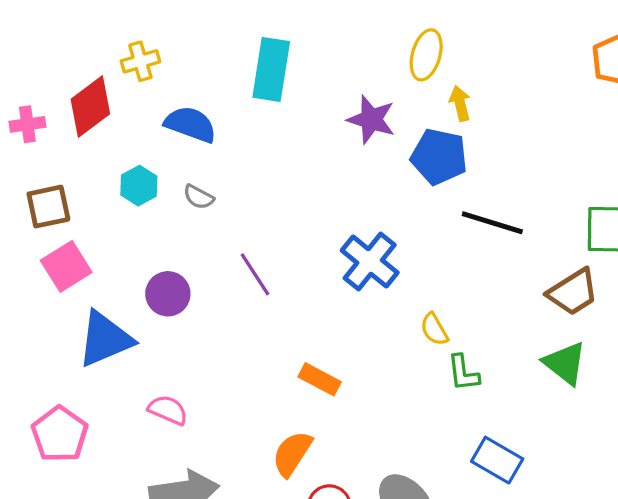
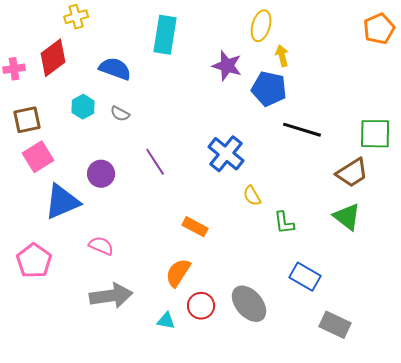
yellow cross: (140, 61) -> (76, 17), moved
yellow semicircle: (434, 329) -> (252, 196), moved

